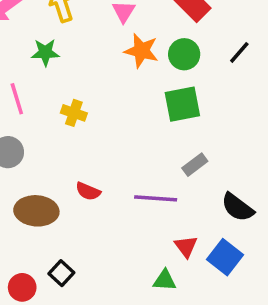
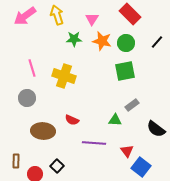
green star: (45, 52) -> (74, 39), moved
yellow cross: (74, 113) -> (64, 76), size x1.6
purple line: (156, 198) -> (94, 143), moved
blue square: (225, 257) -> (141, 167), moved
green triangle: (165, 280) -> (115, 120), moved

